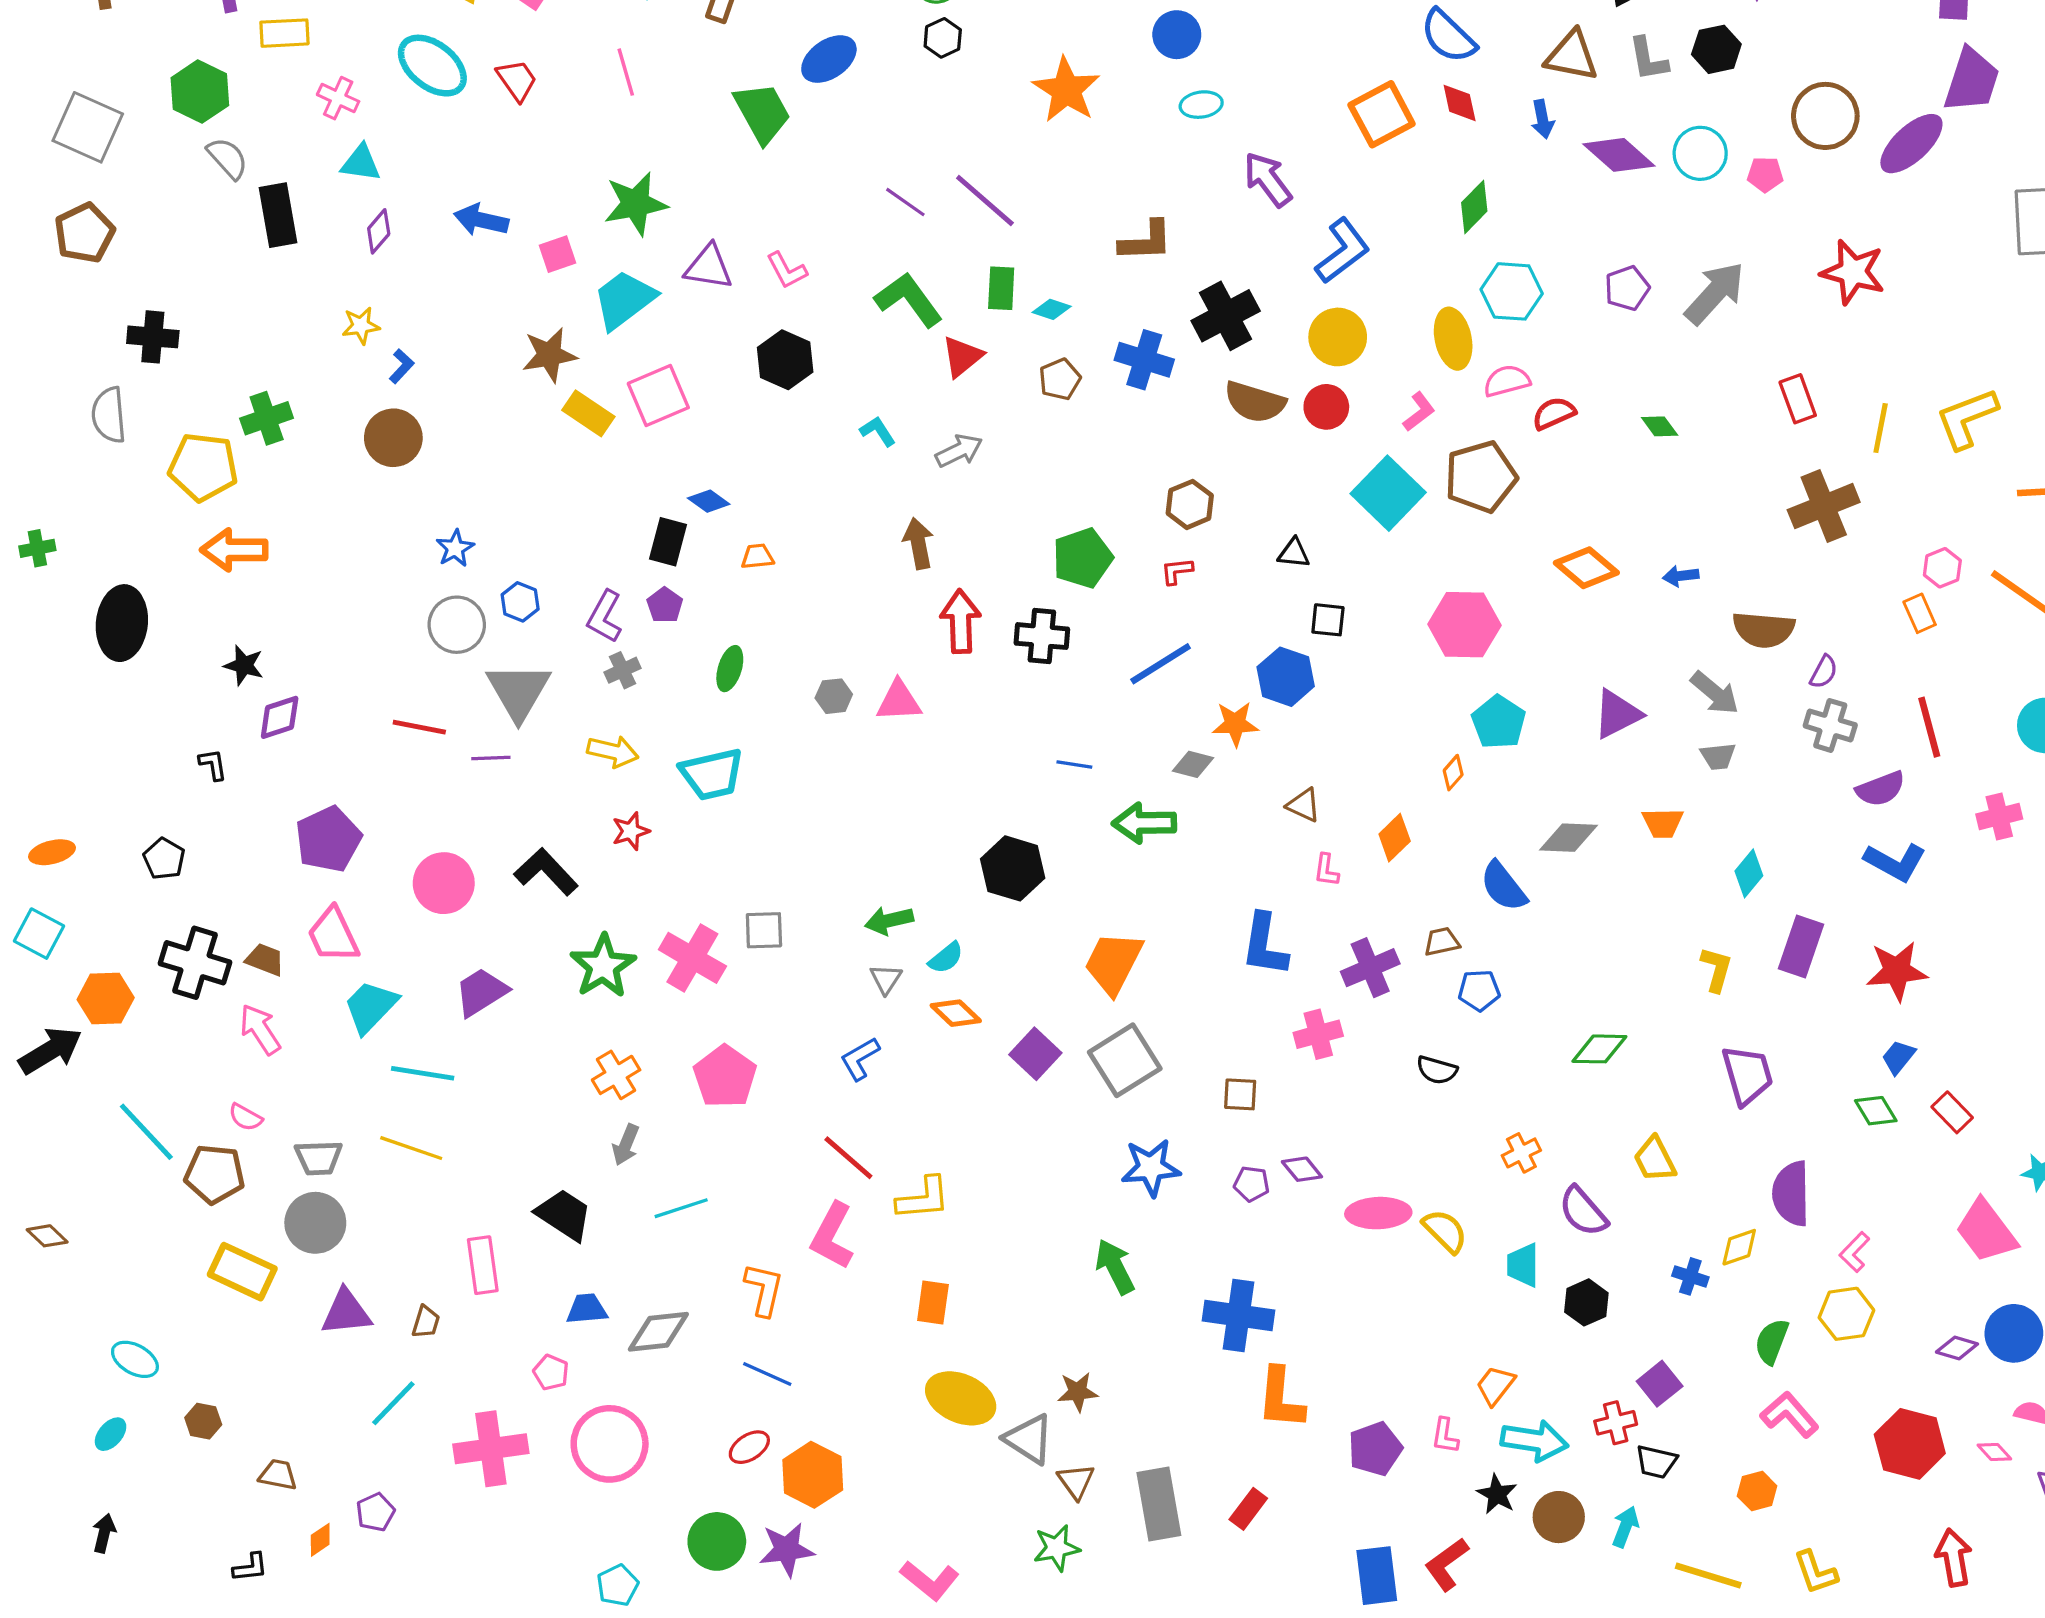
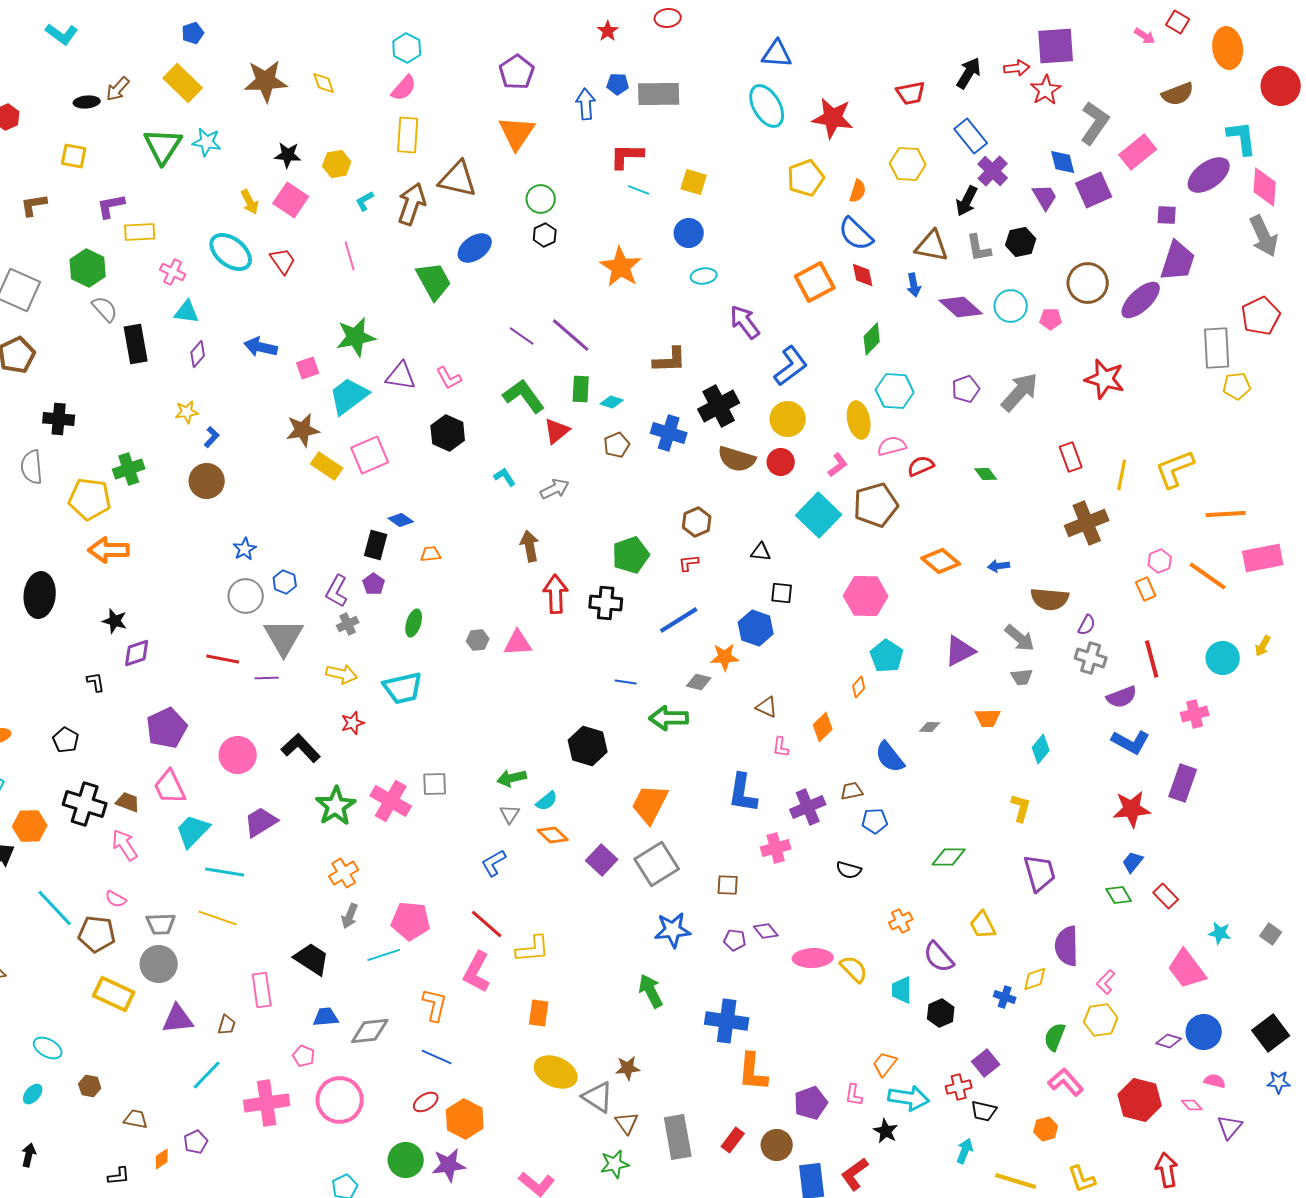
gray diamond: (1569, 838) -> (930, 727), size x0.6
purple rectangle: (1801, 947) -> (1183, 783), moved
pink pentagon: (725, 1077) -> (411, 921), moved, turned -30
brown circle: (1559, 1517) -> (777, 1145), moved

